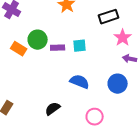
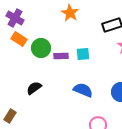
orange rectangle: (19, 49) -> (19, 39), moved
black semicircle: (53, 109) -> (34, 88), moved

